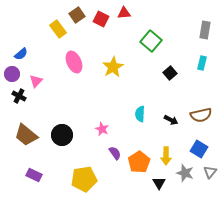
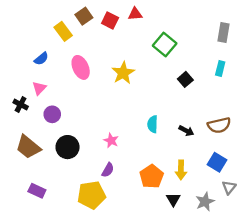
blue semicircle: (21, 54) -> (41, 59), moved
purple circle: (12, 74) -> (52, 114), moved
purple semicircle: (115, 153) -> (108, 170), moved, turned 64
gray star: (185, 173) -> (205, 202), moved, turned 30

